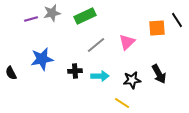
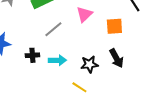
orange square: (157, 28) -> (114, 26), moved
pink triangle: (127, 42) -> (84, 14), moved

